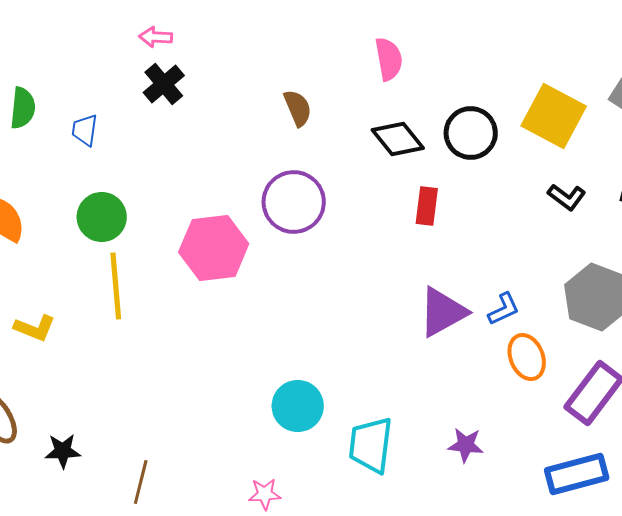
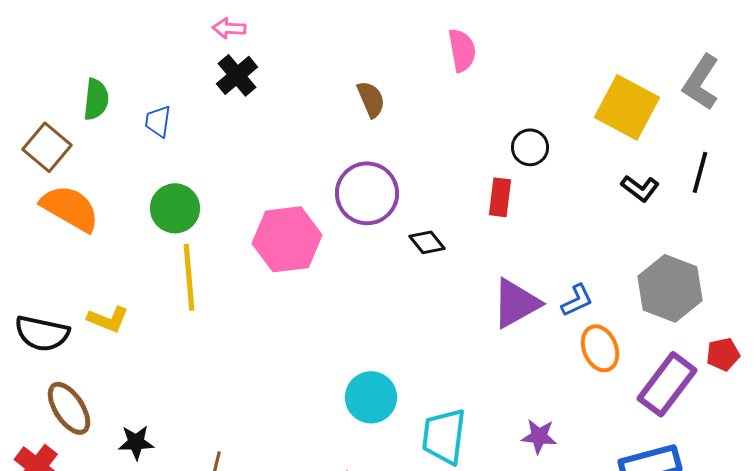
black circle: (471, 133) -> (530, 147), moved, size x0.7
black diamond: (398, 139) -> (427, 242), moved, size x0.7

